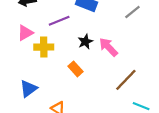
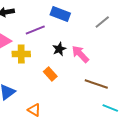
brown line: (126, 80) -> (96, 84), turned 65

